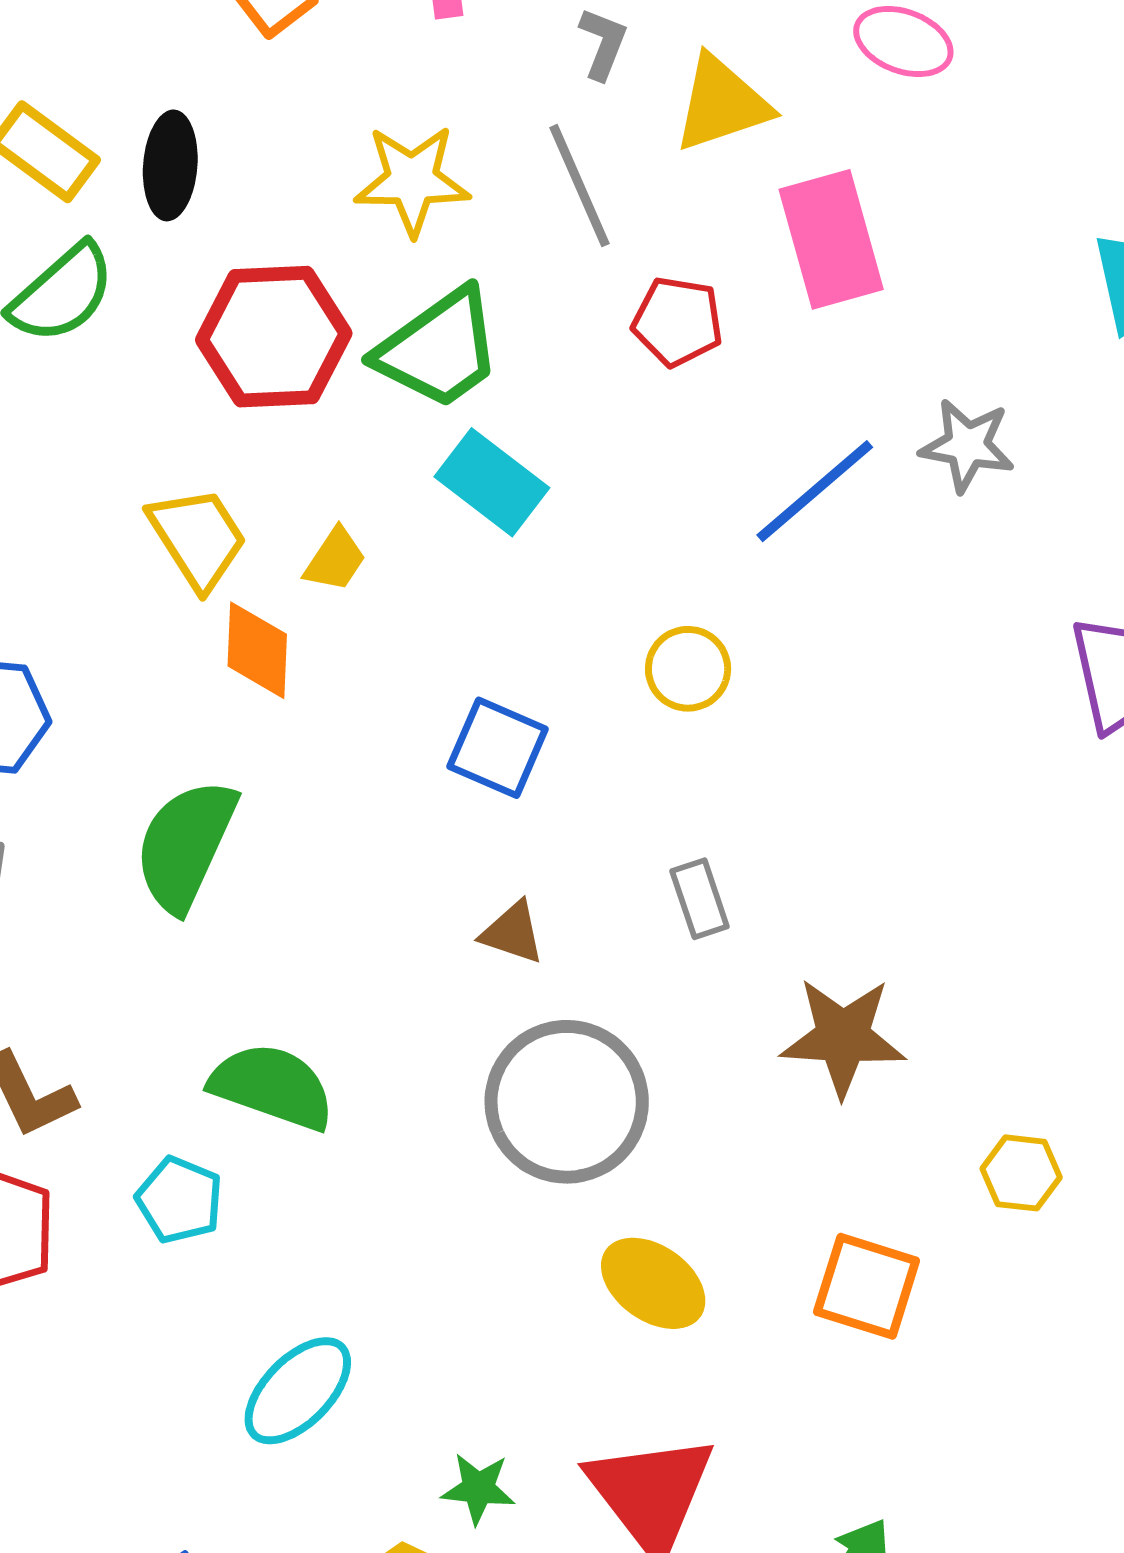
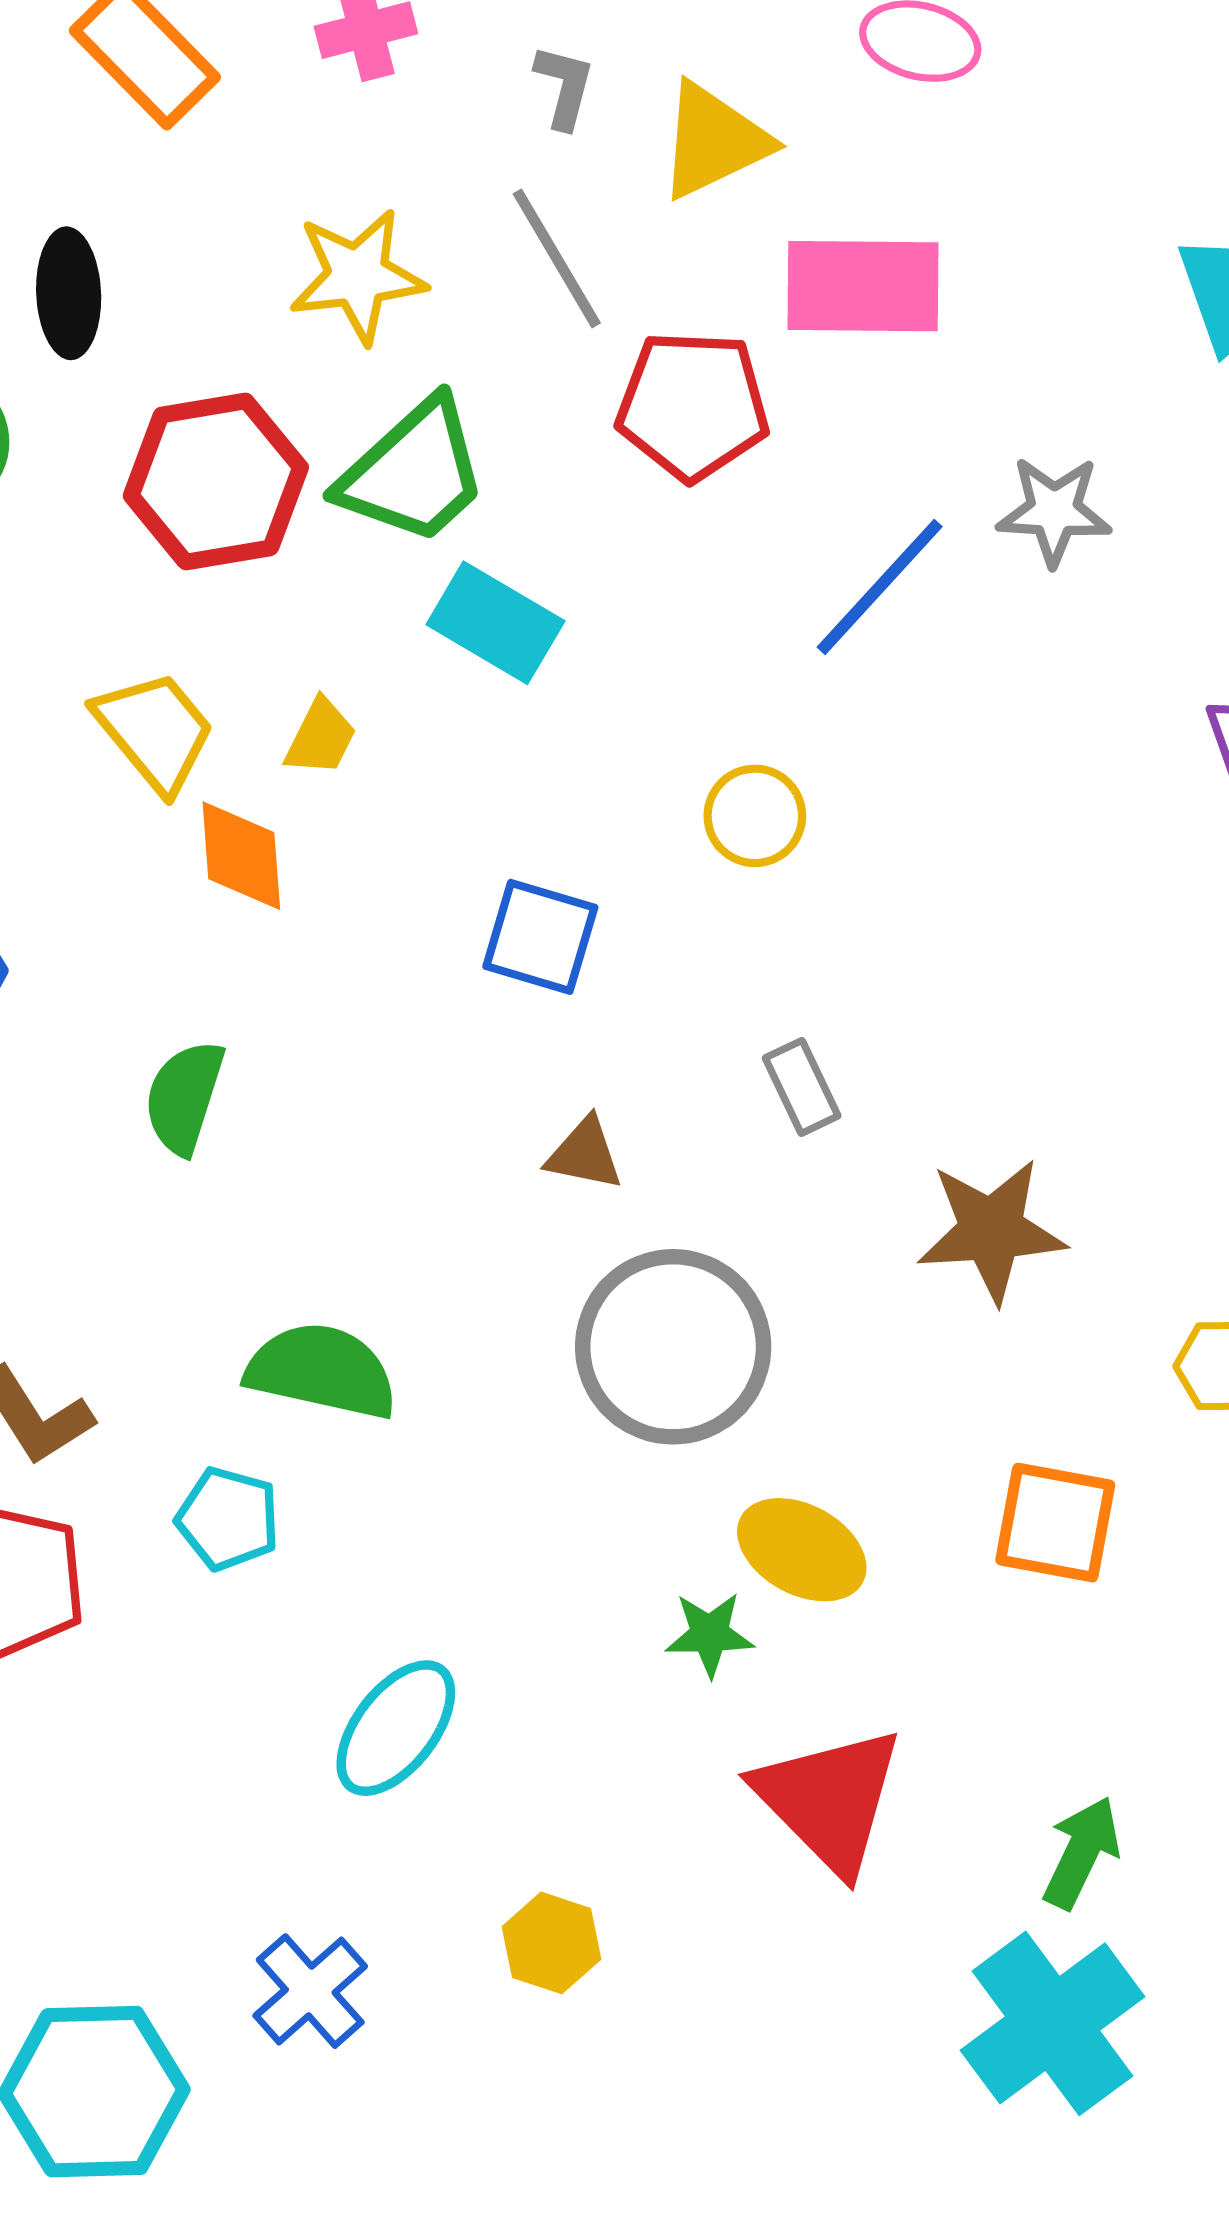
pink rectangle: (831, 239) -> (863, 286), turned -67
red pentagon: (678, 321) -> (693, 405), size x1.4
green semicircle: (185, 845) -> (184, 1097), size x0.7
green star: (478, 1489) -> (710, 1634), moved

